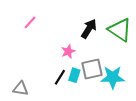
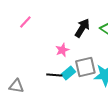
cyan rectangle: (74, 75) -> (68, 73), turned 32
black line: (60, 77) -> (54, 75), turned 63

